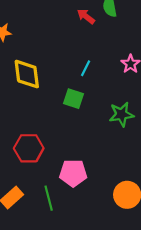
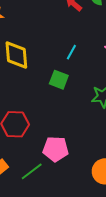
green line: (49, 198) -> (32, 171), turned 65

